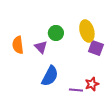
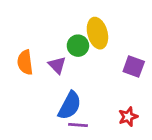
yellow ellipse: (87, 31) -> (97, 33), moved
purple line: (76, 90) -> (78, 125), moved

